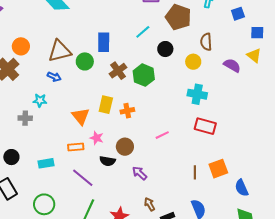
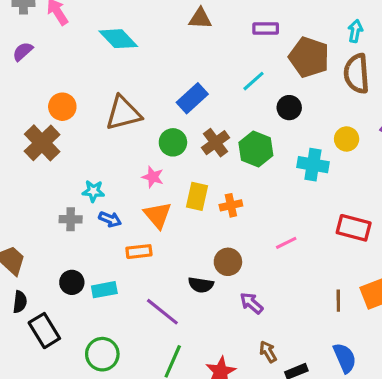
blue rectangle: (104, 42) -> (192, 98), turned 48
brown semicircle: (206, 42) -> (357, 74), moved, size x1.4
green circle: (85, 61) -> (173, 142), moved
yellow circle: (193, 62) -> (347, 139), moved
blue arrow: (54, 77) -> (110, 219), moved
cyan cross: (197, 94) -> (313, 165), moved
pink star: (97, 138) -> (153, 177), moved
orange rectangle: (76, 147) -> (139, 252), moved
black circle: (11, 157) -> (72, 282), moved

